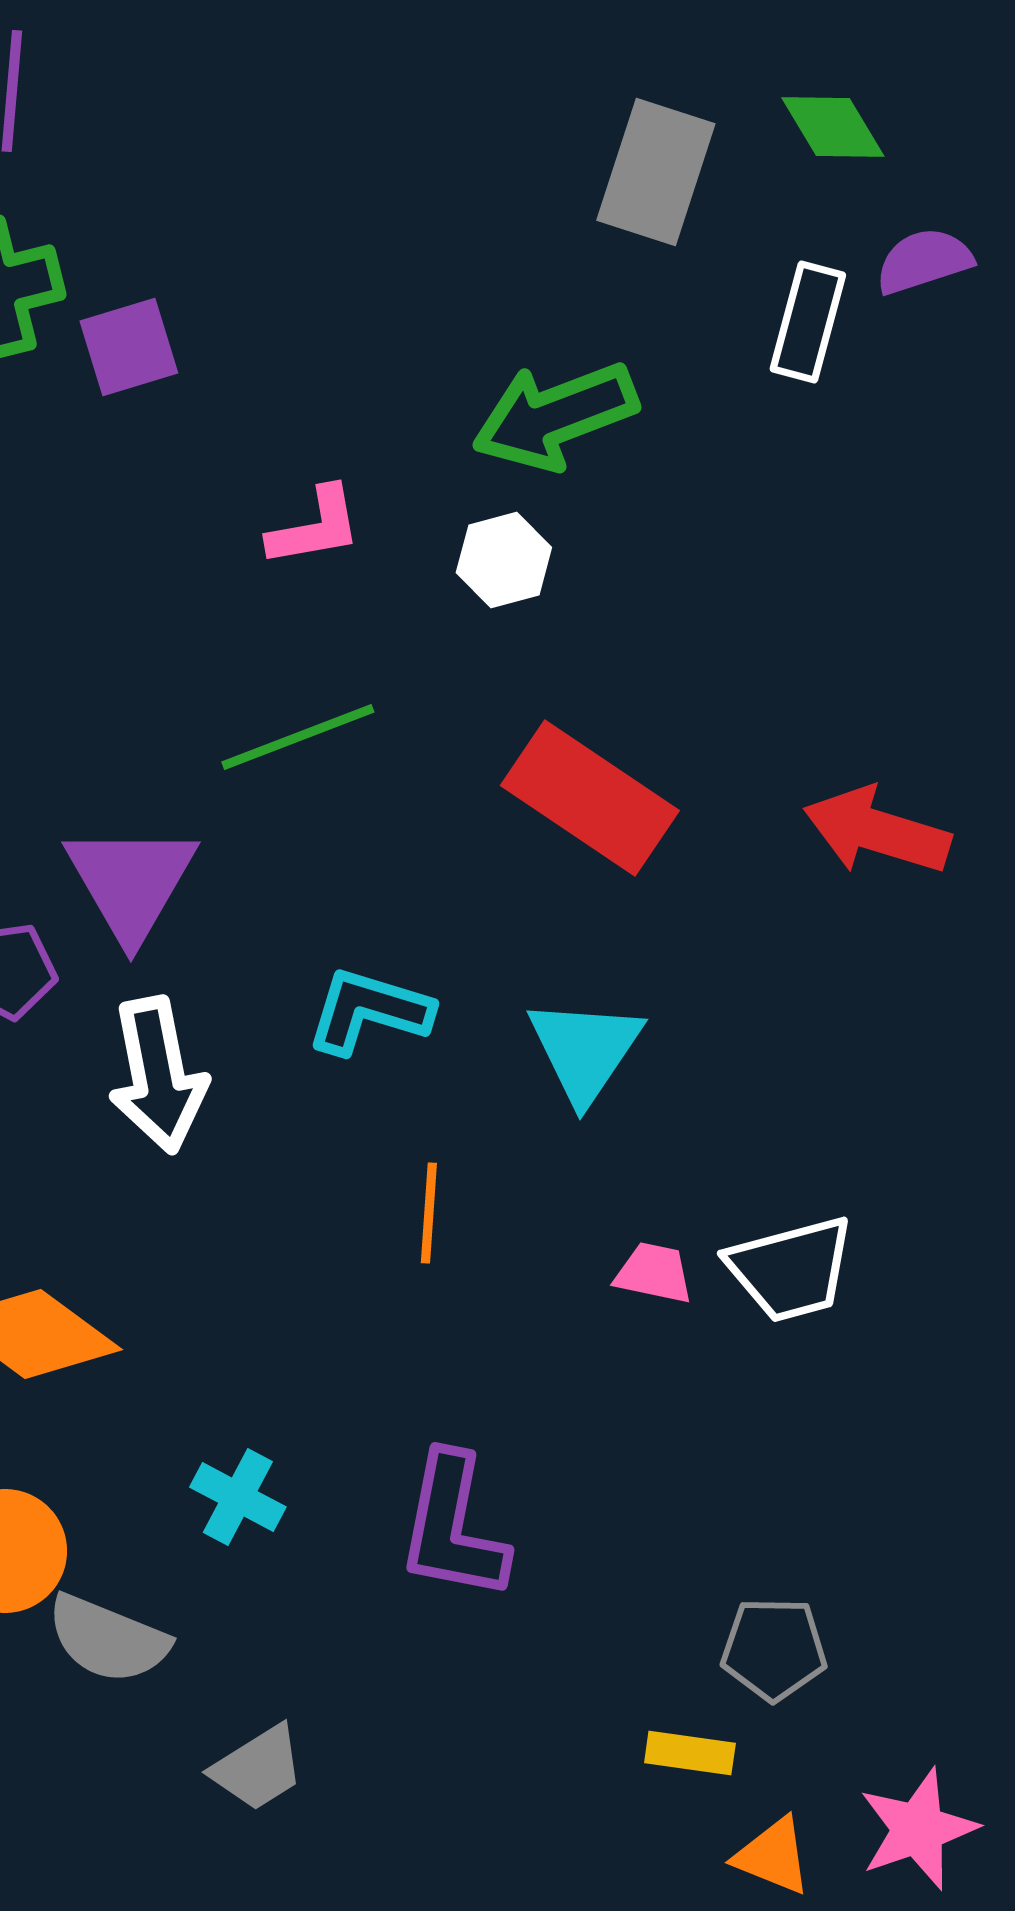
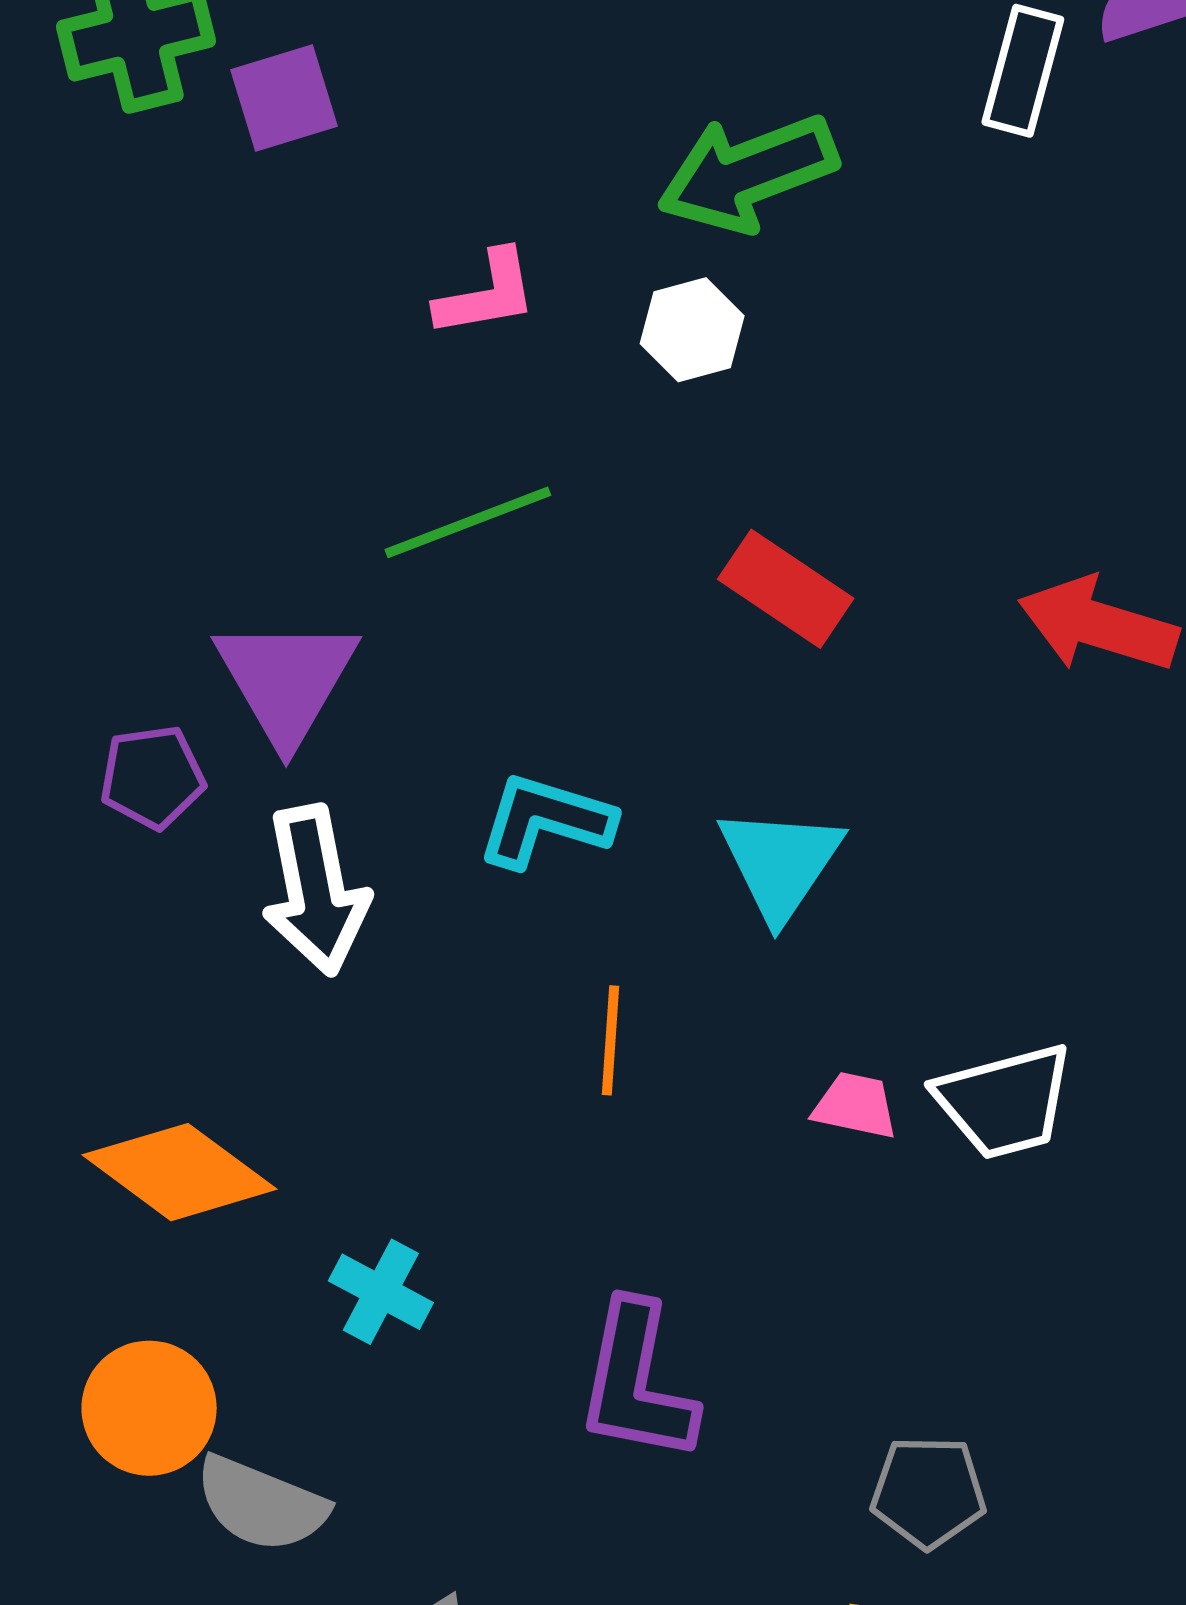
red rectangle: (590, 798) -> (786, 589), size x0.7
cyan cross: (238, 1497) -> (381, 1292), moved
gray pentagon: (774, 1649) -> (928, 1492), moved

